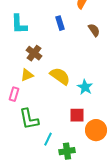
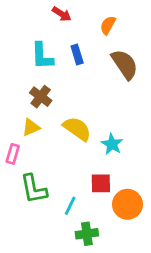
cyan L-shape: (19, 24) -> (42, 56), moved
brown semicircle: (94, 30) -> (125, 64), size x1.6
cyan line: (48, 139) -> (70, 206), moved

